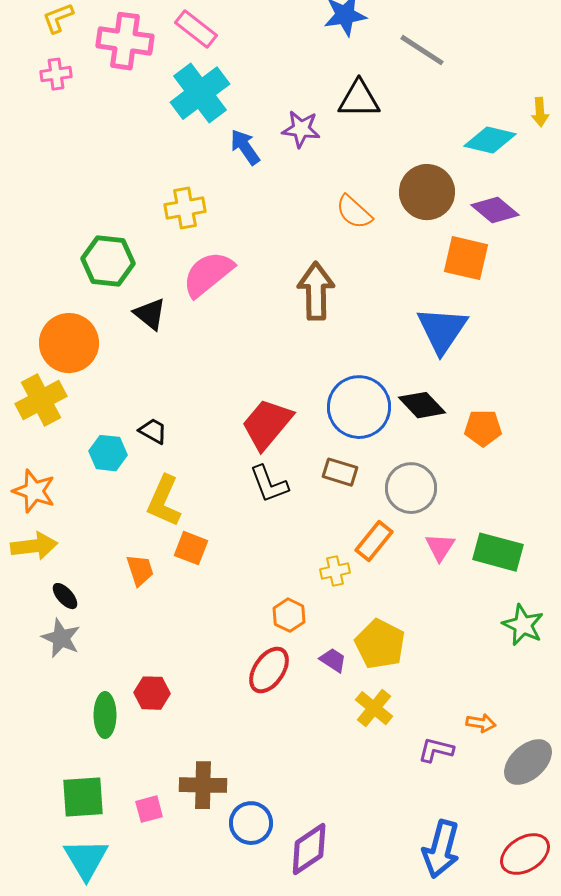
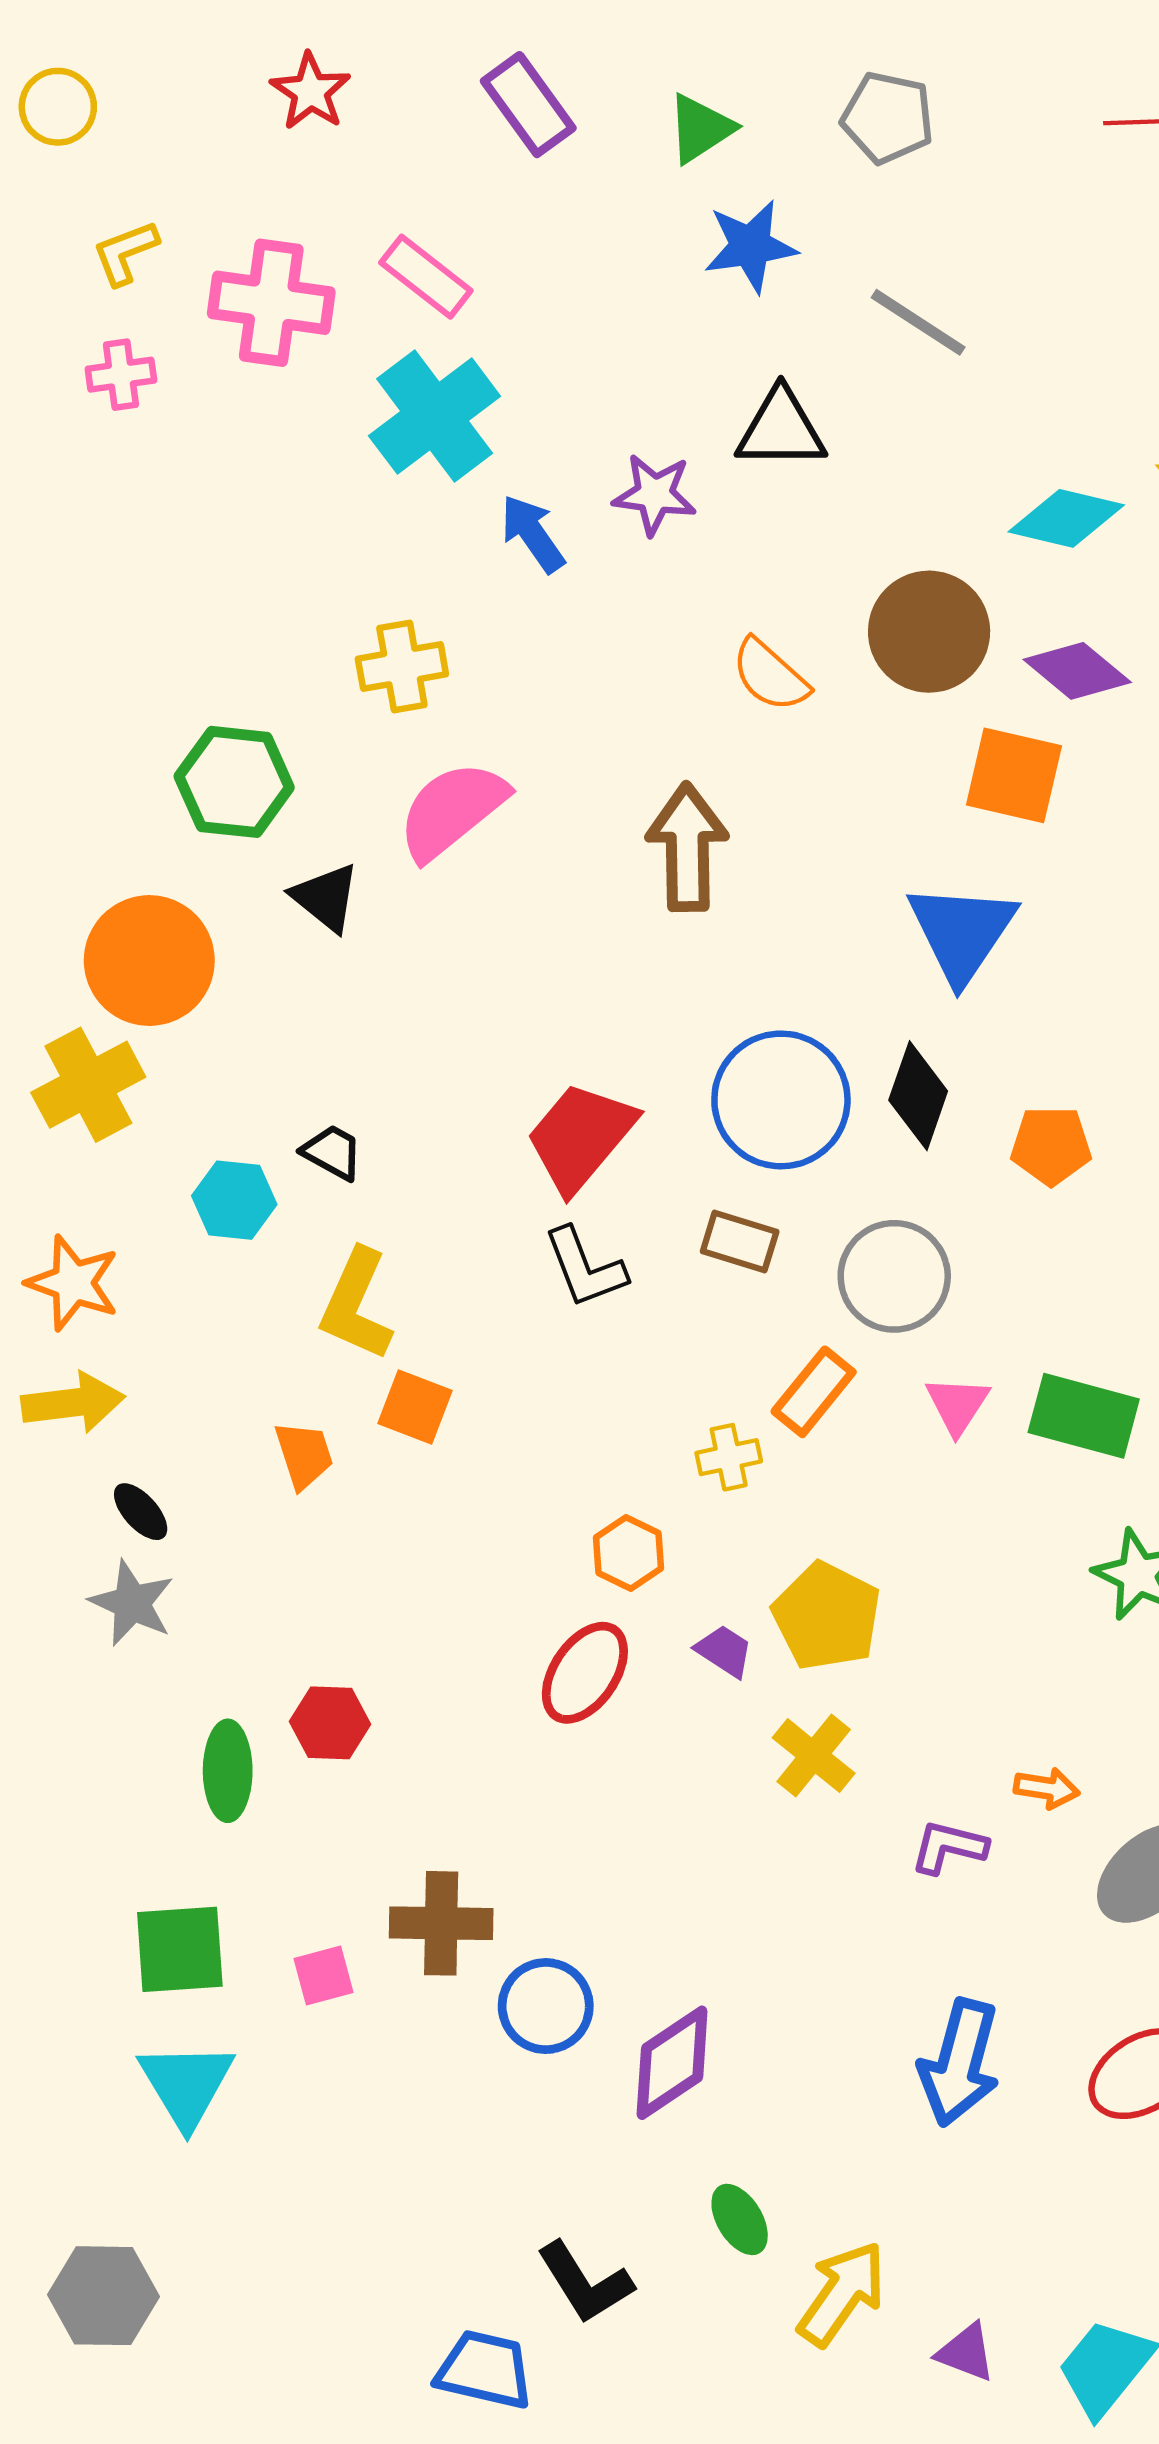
black diamond: (422, 405) -> (918, 1096), turned 63

